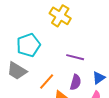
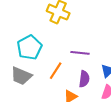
orange line: (47, 82) -> (56, 71), moved

